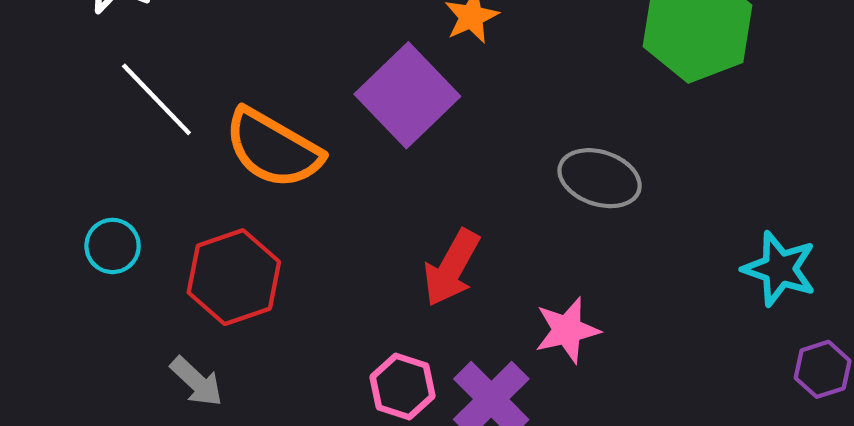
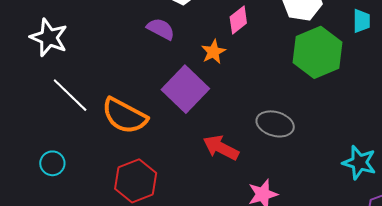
red arrow: (451, 268) -> (221, 148), moved, turned 90
red hexagon: (234, 277) -> (136, 181), moved

